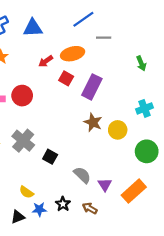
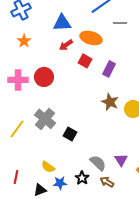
blue triangle: (33, 28) -> (62, 23), moved
orange ellipse: (73, 54) -> (91, 38), turned 30
purple rectangle: (92, 87) -> (109, 69), size x0.7
gray semicircle: (82, 175) -> (98, 163), moved

